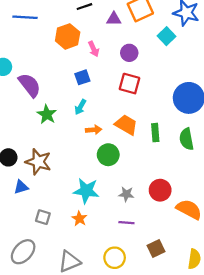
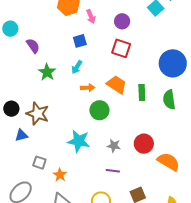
purple semicircle: (30, 85) -> (33, 46), size x0.7
orange star: (79, 219) -> (60, 175), moved

